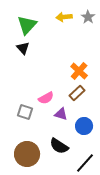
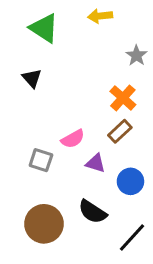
gray star: (88, 17) -> (137, 55), moved
green triangle: (27, 25) -> (44, 28), turned -40
black triangle: (23, 48) -> (32, 78), moved

